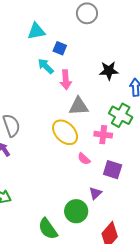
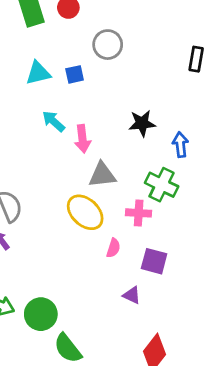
blue square: (60, 48) -> (75, 74), moved, turned -32
pink semicircle: (84, 159) -> (113, 248), turned -112
purple triangle: (95, 193) -> (132, 295), turned -48
green circle: (76, 211) -> (41, 314), moved

